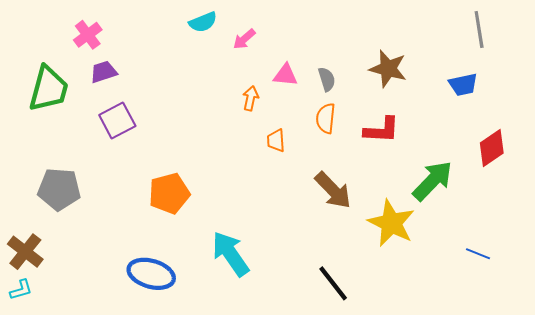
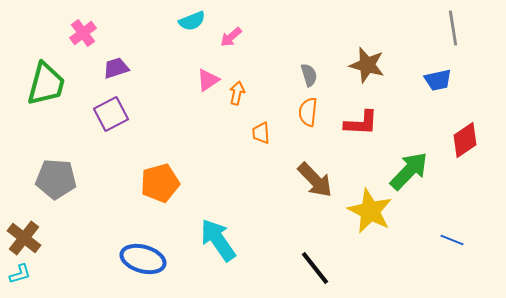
purple trapezoid: (104, 72) -> (116, 68), moved
pink triangle: (285, 75) -> (208, 80), moved, turned -40

